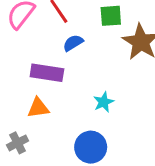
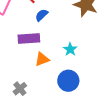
orange triangle: (38, 108) -> (42, 59), moved

